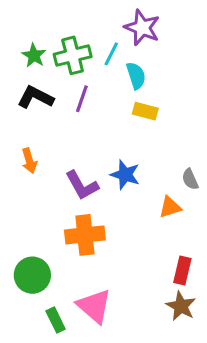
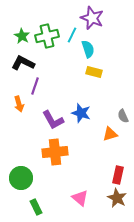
purple line: (82, 99) -> (35, 86), moved
pink triangle: (94, 306) -> (80, 198), moved, size x0.7

